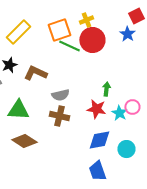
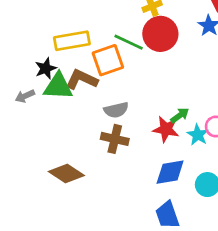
orange square: (59, 30) -> (108, 60), moved
yellow rectangle: (18, 32) -> (72, 41), moved, turned 35
green arrow: (106, 89) -> (180, 115), moved, turned 48
green triangle: (18, 110) -> (58, 86), moved

